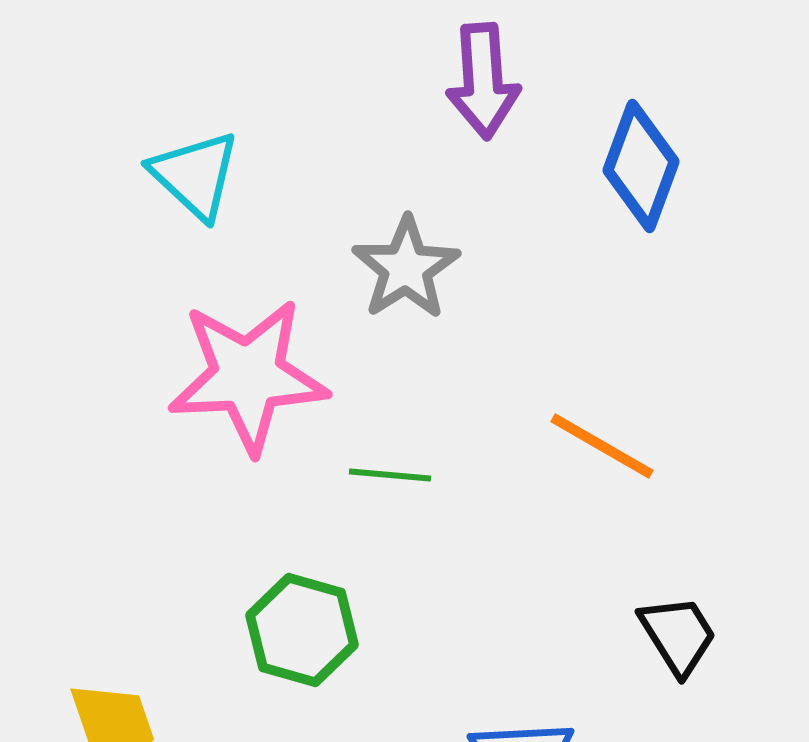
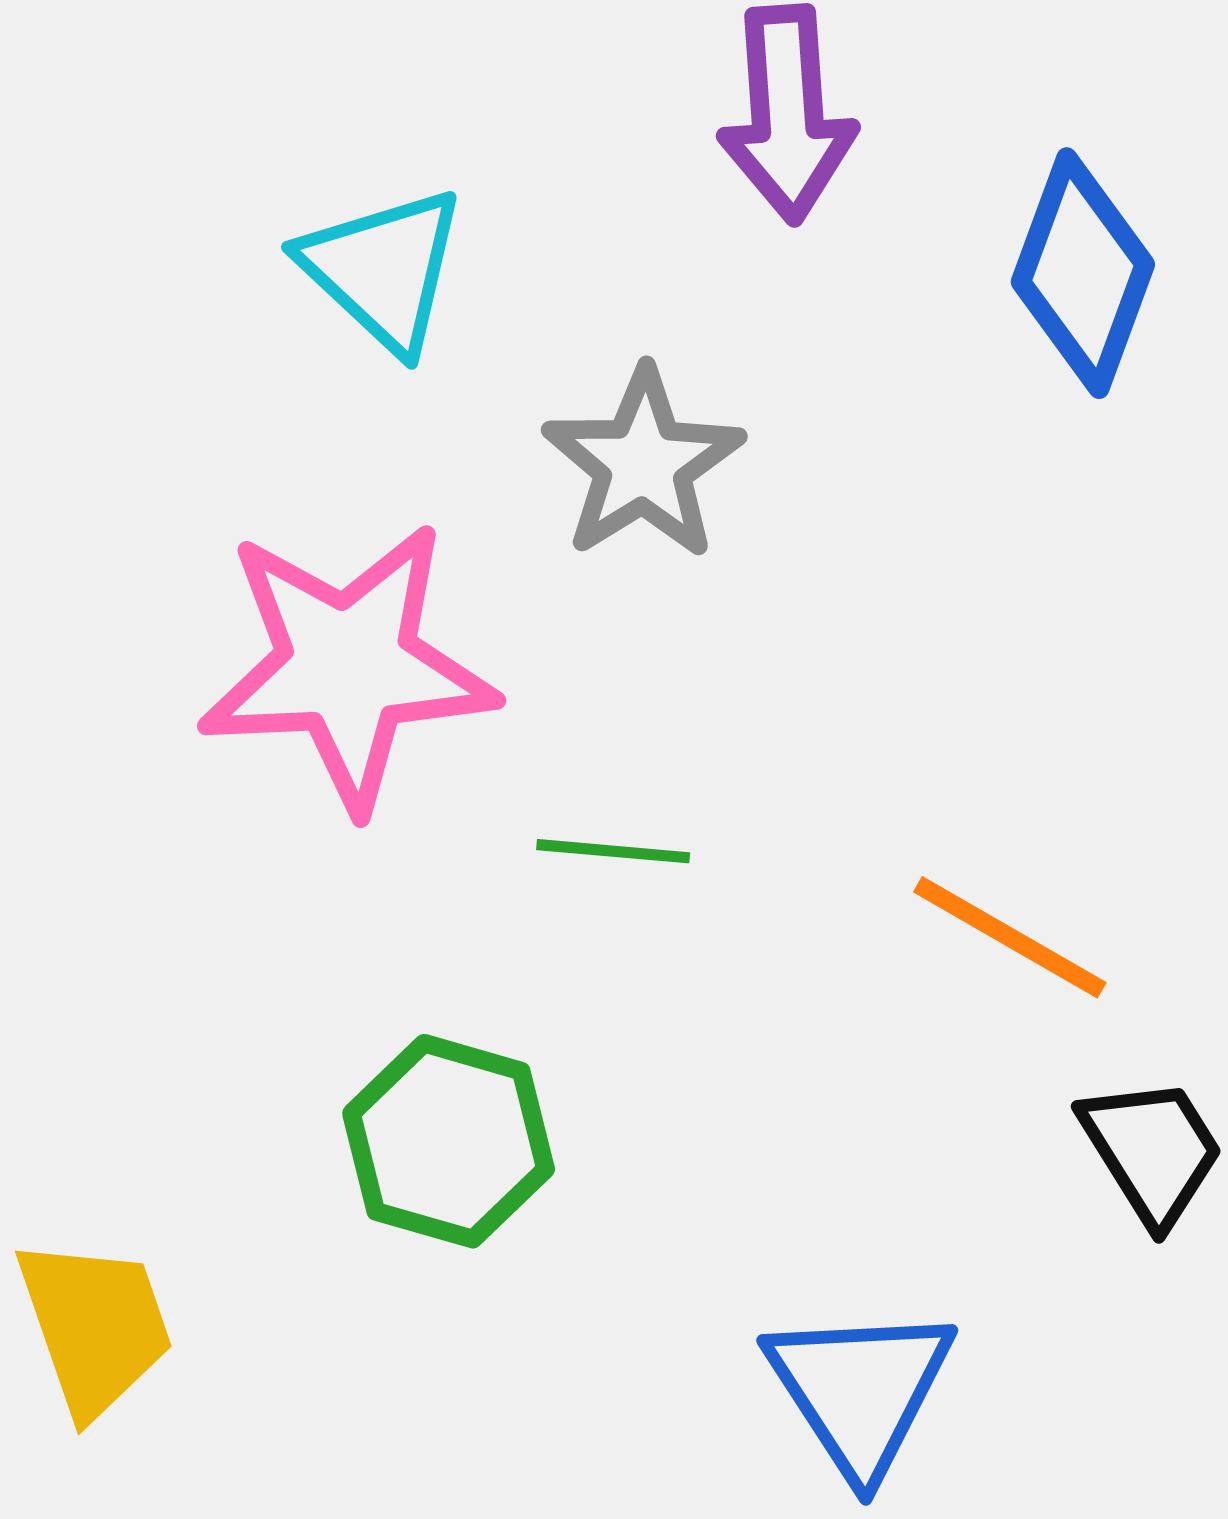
cyan triangle: (195, 175) -> (383, 269), moved
orange line: (602, 446) -> (1010, 937), moved

